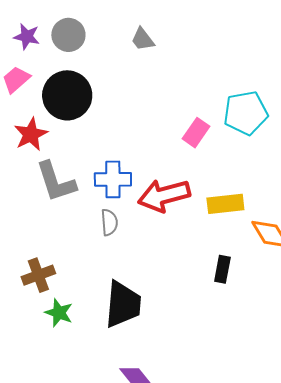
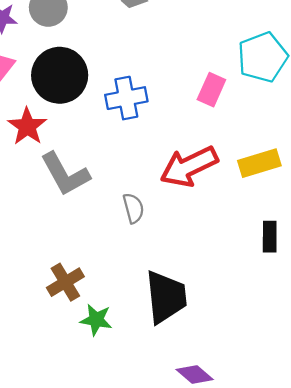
blue cross: (113, 179) -> (126, 98), moved

